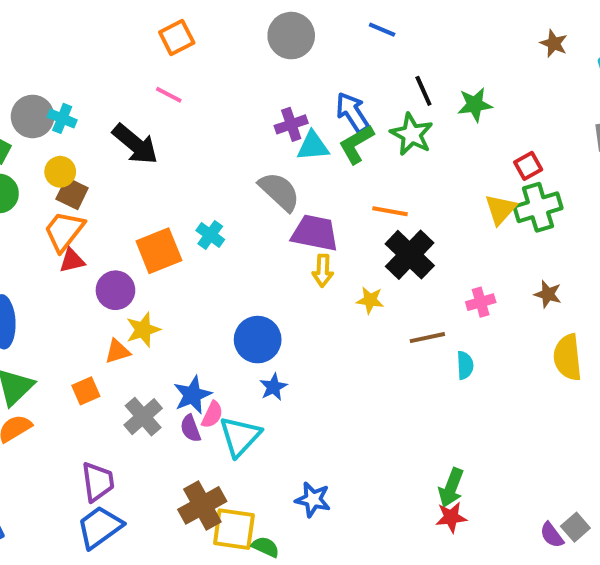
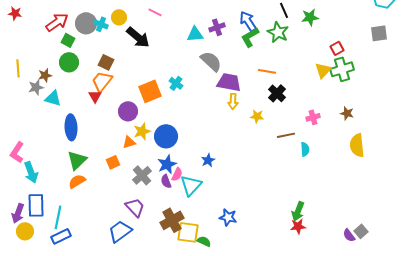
cyan triangle: (313, 146) -> (195, 34), moved
yellow circle: (60, 172) -> (119, 17), moved
black cross: (410, 255) -> (277, 93), size x0.7
red triangle: (72, 261) -> (95, 96), moved, turned -48
blue circle: (258, 340) -> (166, 136), moved
purple trapezoid: (98, 482) -> (135, 207), moved, turned -35

